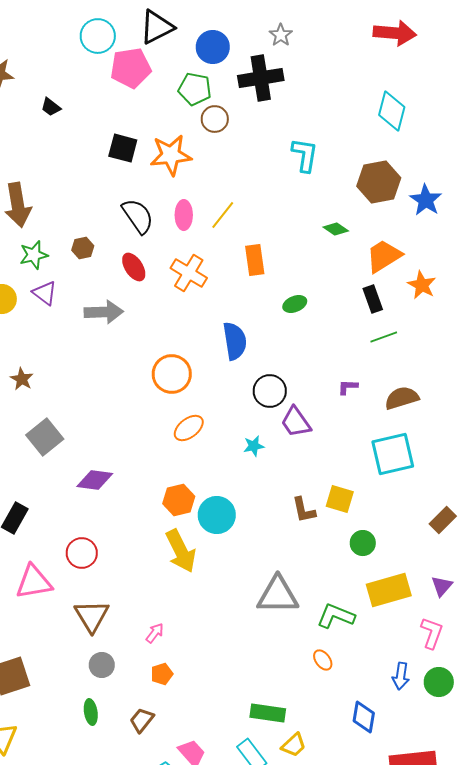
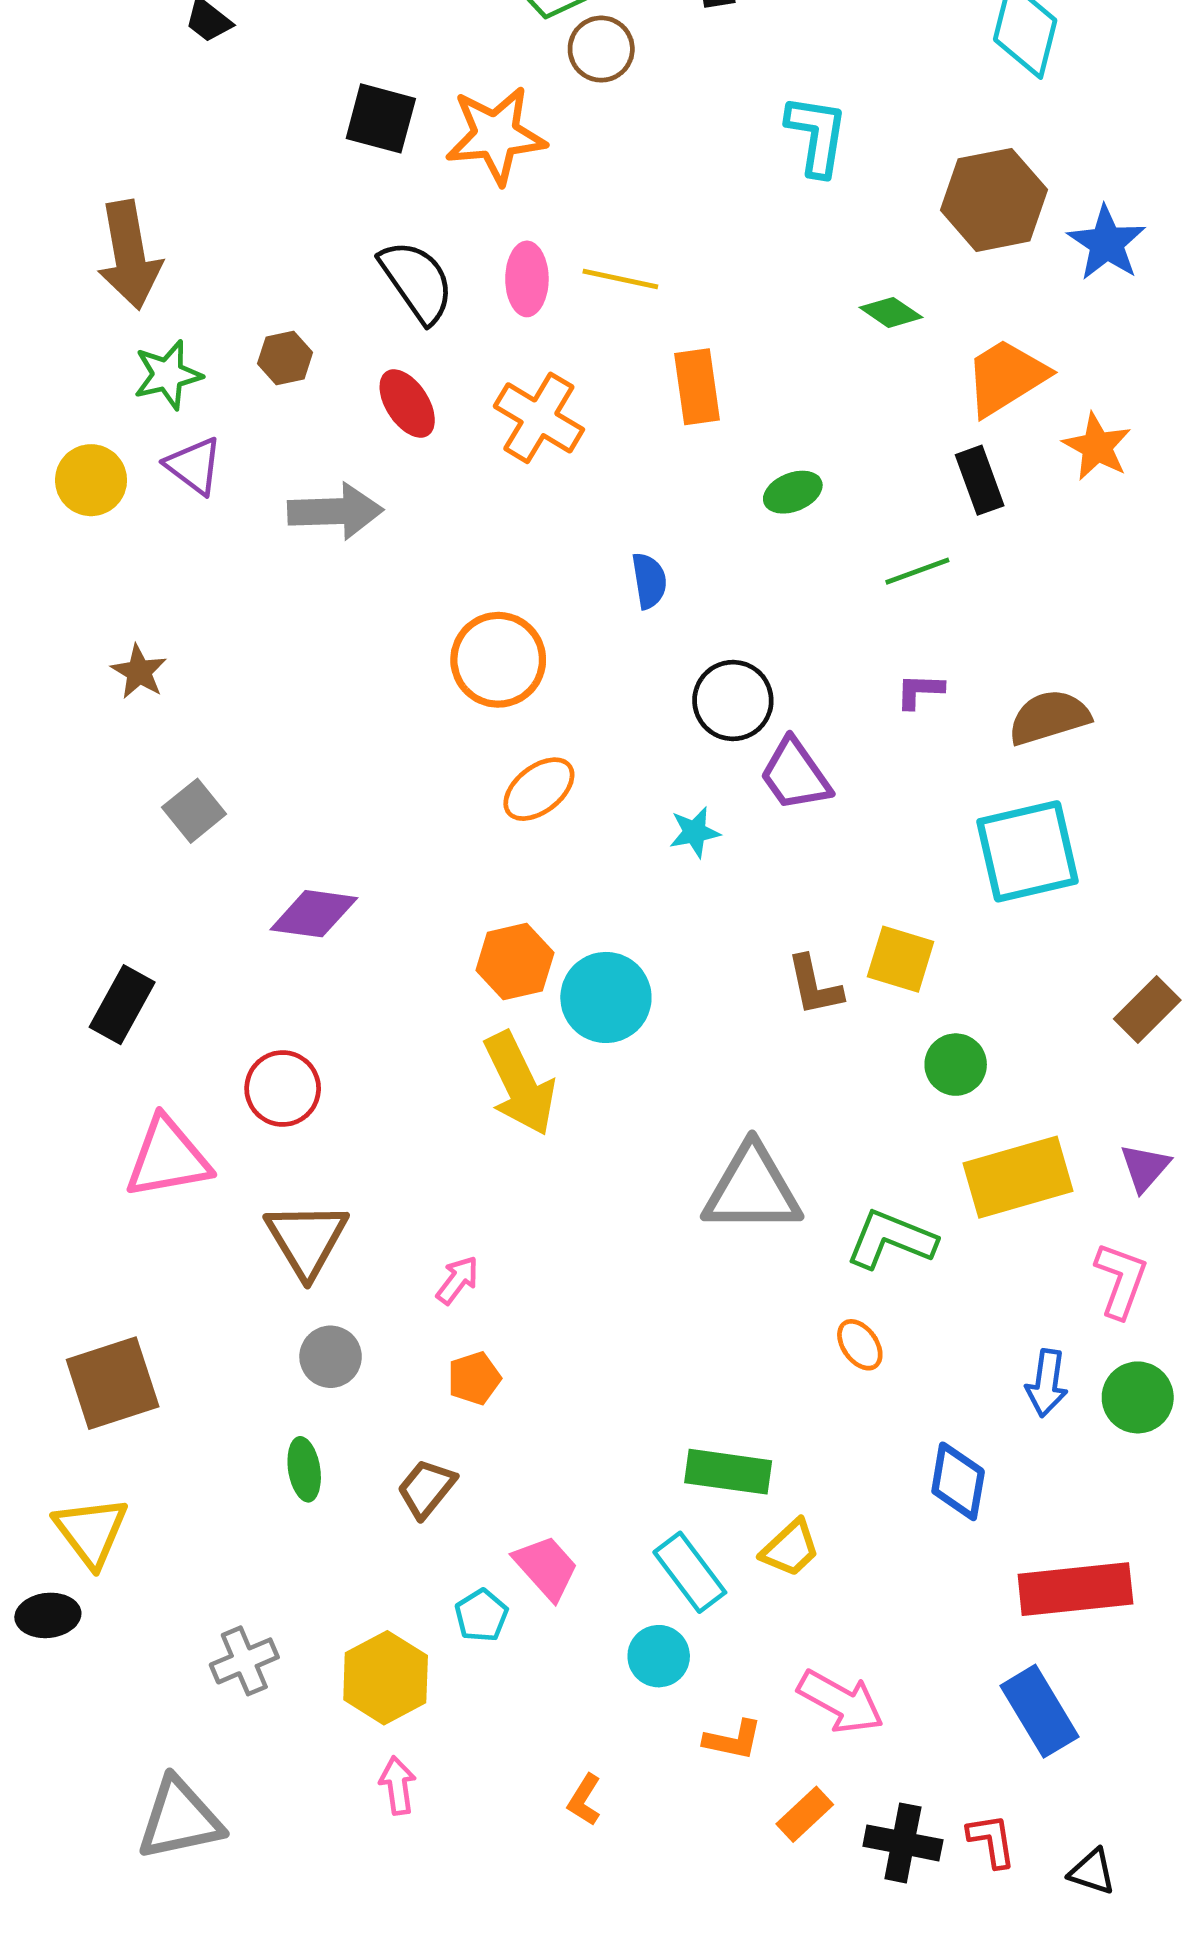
yellow line: (223, 215) -> (620, 279), turned 64
green line: (384, 337) -> (917, 571), moved
blue semicircle: (235, 341) -> (649, 581), size x0.6
gray square: (45, 437) -> (194, 811), size x0.7

